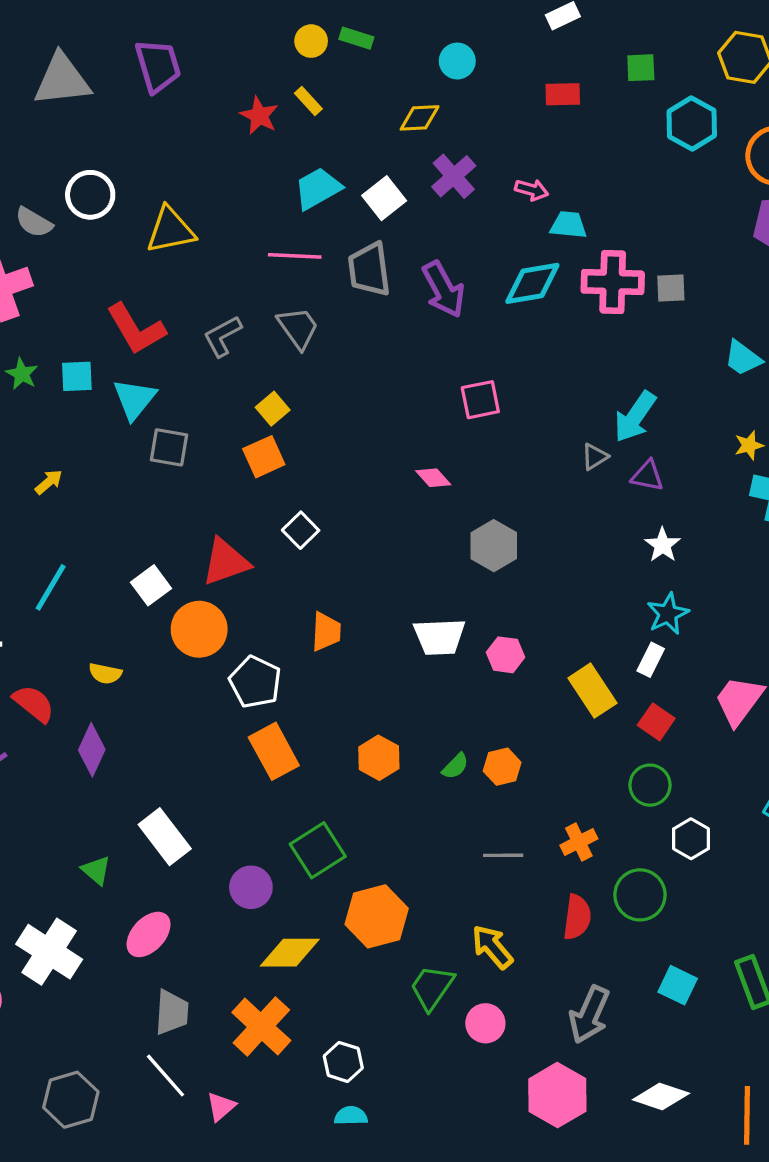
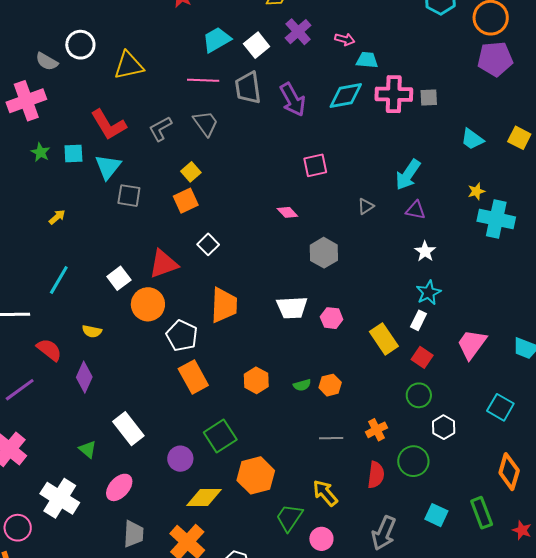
gray triangle: (595, 457) -> (366, 206), moved
orange trapezoid: (326, 632) -> (224, 305), size x1.5
green semicircle: (455, 766) -> (302, 385), turned 30

